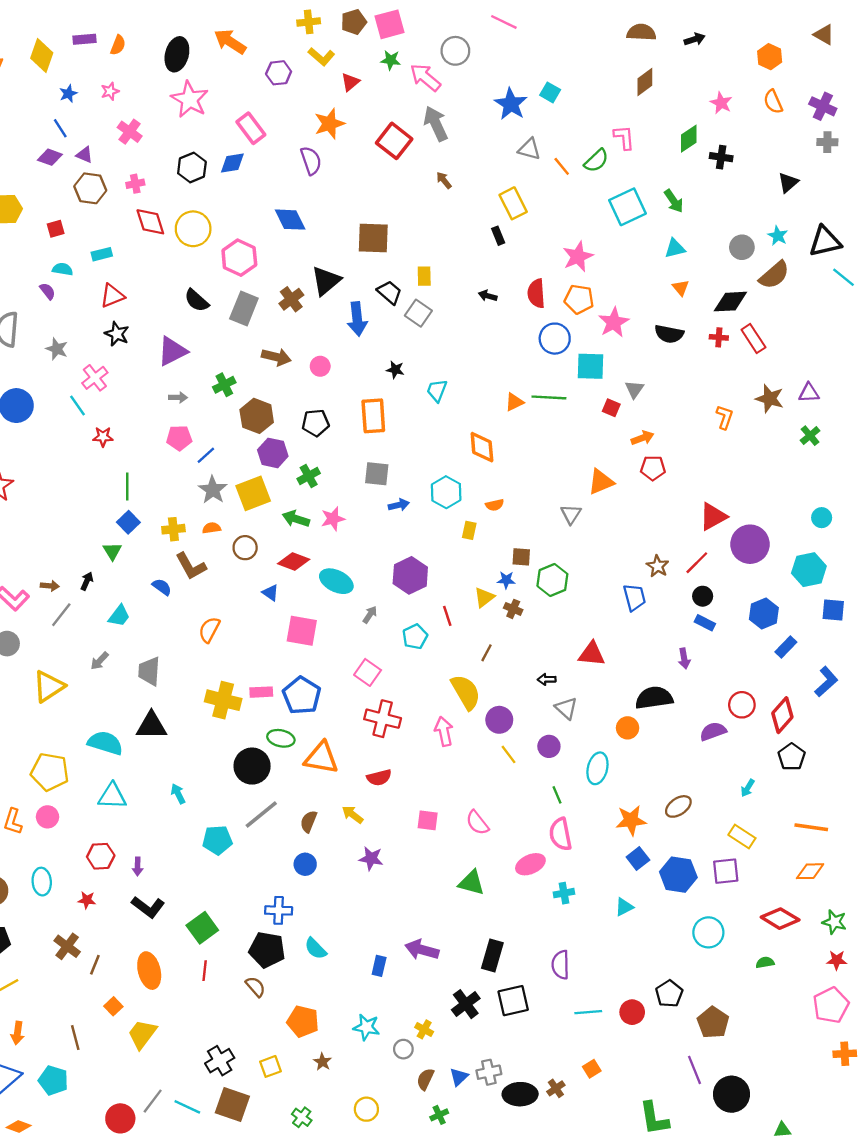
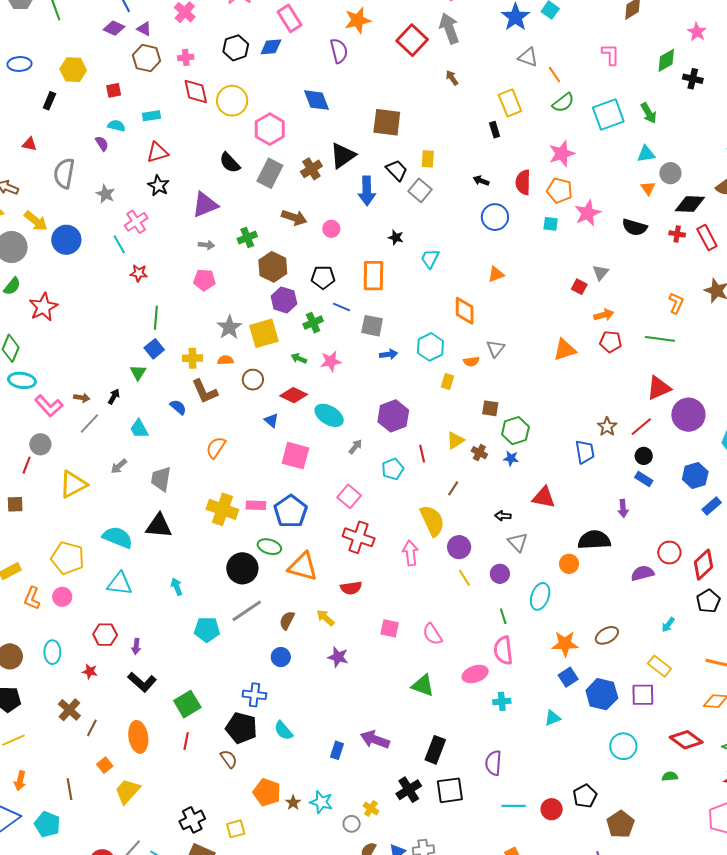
green semicircle: (596, 161) -> (563, 103), moved
gray circle: (742, 247) -> (670, 173), moved
blue circle: (555, 339) -> (495, 217), moved
cyan square: (591, 366) -> (551, 224), moved, size x0.6
green line: (549, 397) -> (660, 339), moved
blue line: (206, 455) -> (342, 307), moved, turned 60
gray triangle: (571, 514) -> (496, 349), moved
green arrow: (296, 519) -> (299, 358), size x0.7
blue star: (506, 580) -> (511, 458), moved
cyan trapezoid: (119, 616) -> (139, 429), turned 110
brown star: (322, 1062) -> (293, 803), moved

